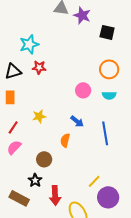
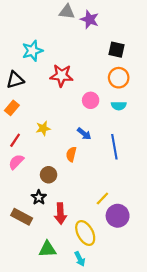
black square: (107, 32) -> (116, 50), moved
red star: (39, 67) -> (61, 76), moved, size x1.5
orange rectangle: (10, 97) -> (12, 108), turned 40

